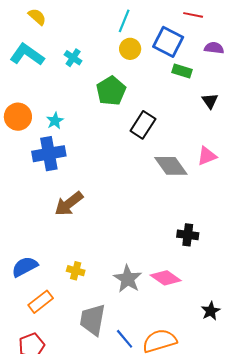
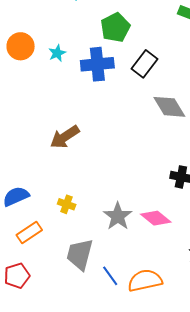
blue cross: (49, 154) -> (97, 64), moved

